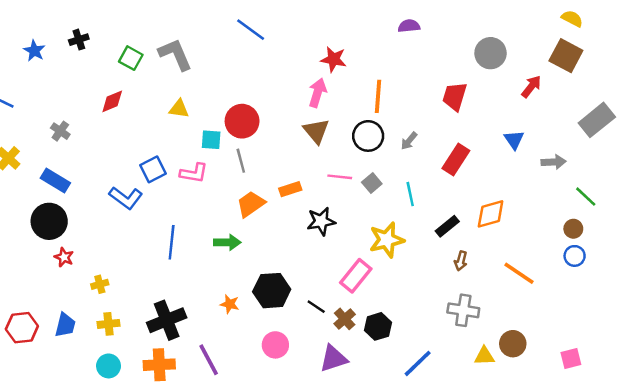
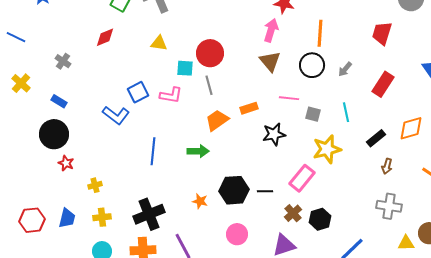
blue rectangle: (55, 180) -> (59, 101), size x0.7
gray square: (372, 183) -> (313, 114), moved, turned -35
black line: (316, 307) -> (265, 191), moved, turned -35

